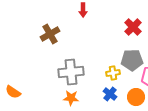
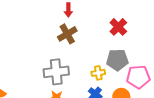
brown cross: (50, 34) -> (67, 34), moved

